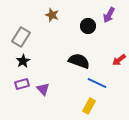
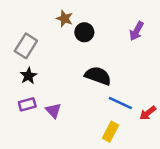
purple arrow: (109, 15) -> (137, 31), moved
black circle: (88, 26) -> (84, 32), moved
red arrow: (119, 60) -> (148, 113), moved

